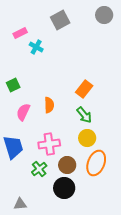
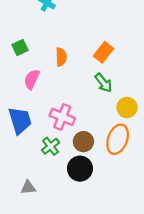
orange semicircle: (49, 105) -> (61, 57), moved
yellow circle: (87, 138) -> (127, 107), moved
pink cross: (49, 144) -> (62, 117), turned 30

